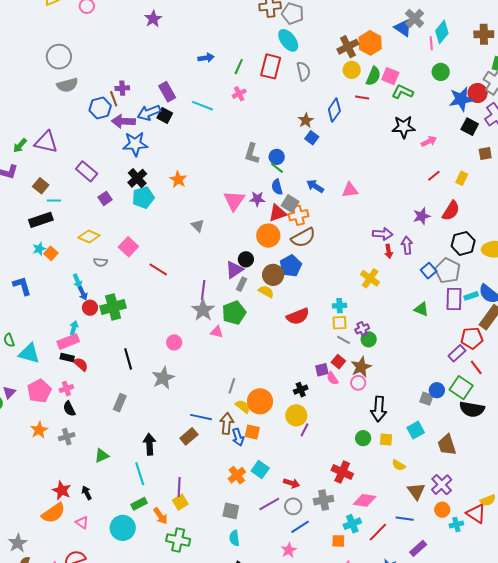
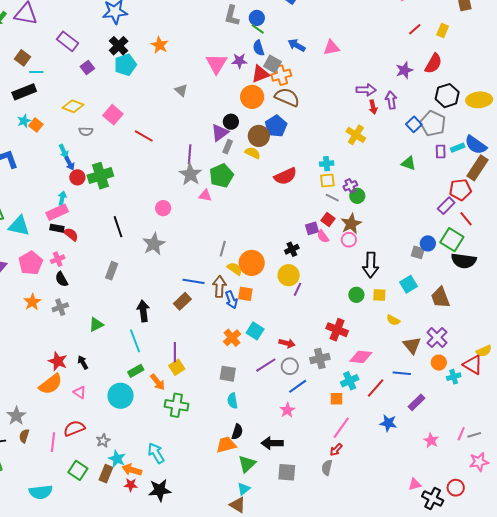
brown semicircle: (303, 237) -> (287, 97), turned -125
purple rectangle: (454, 299) -> (441, 152), size x0.6

